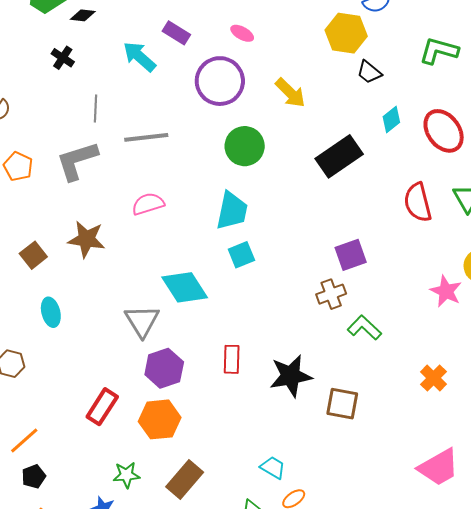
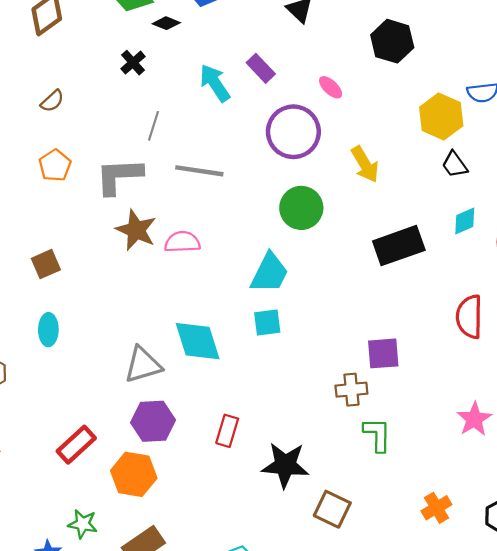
brown star: (87, 239) -> (136, 230), moved
gray triangle: (142, 321) -> (143, 365), turned 30
green L-shape: (364, 328) -> (377, 435), turned 32

